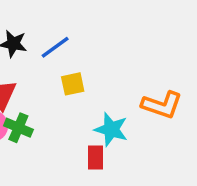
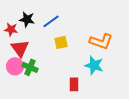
orange L-shape: (162, 105) -> (101, 41), moved
cyan star: (111, 129) -> (94, 65), moved

